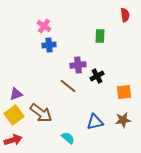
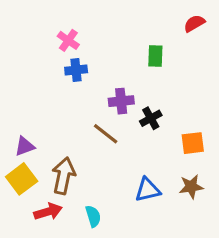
red semicircle: (125, 15) -> (194, 23), turned -112
brown arrow: (41, 113) -> (64, 176), turned -115
cyan semicircle: (68, 138) -> (93, 216), moved, turned 32
red arrow: (13, 140) -> (48, 212), moved

